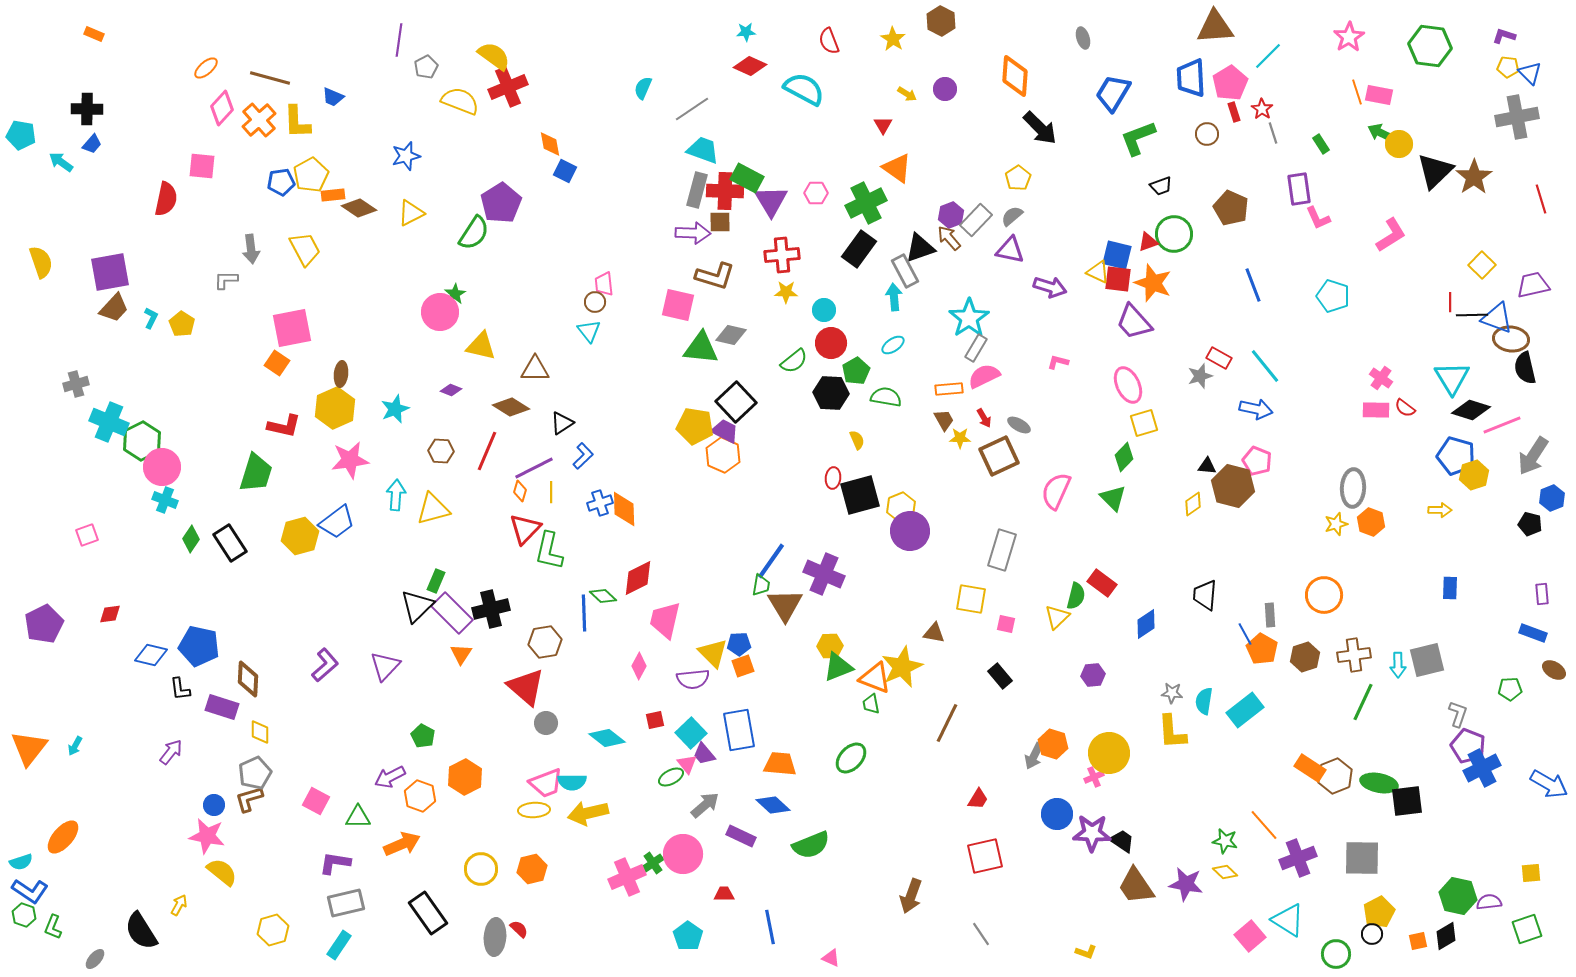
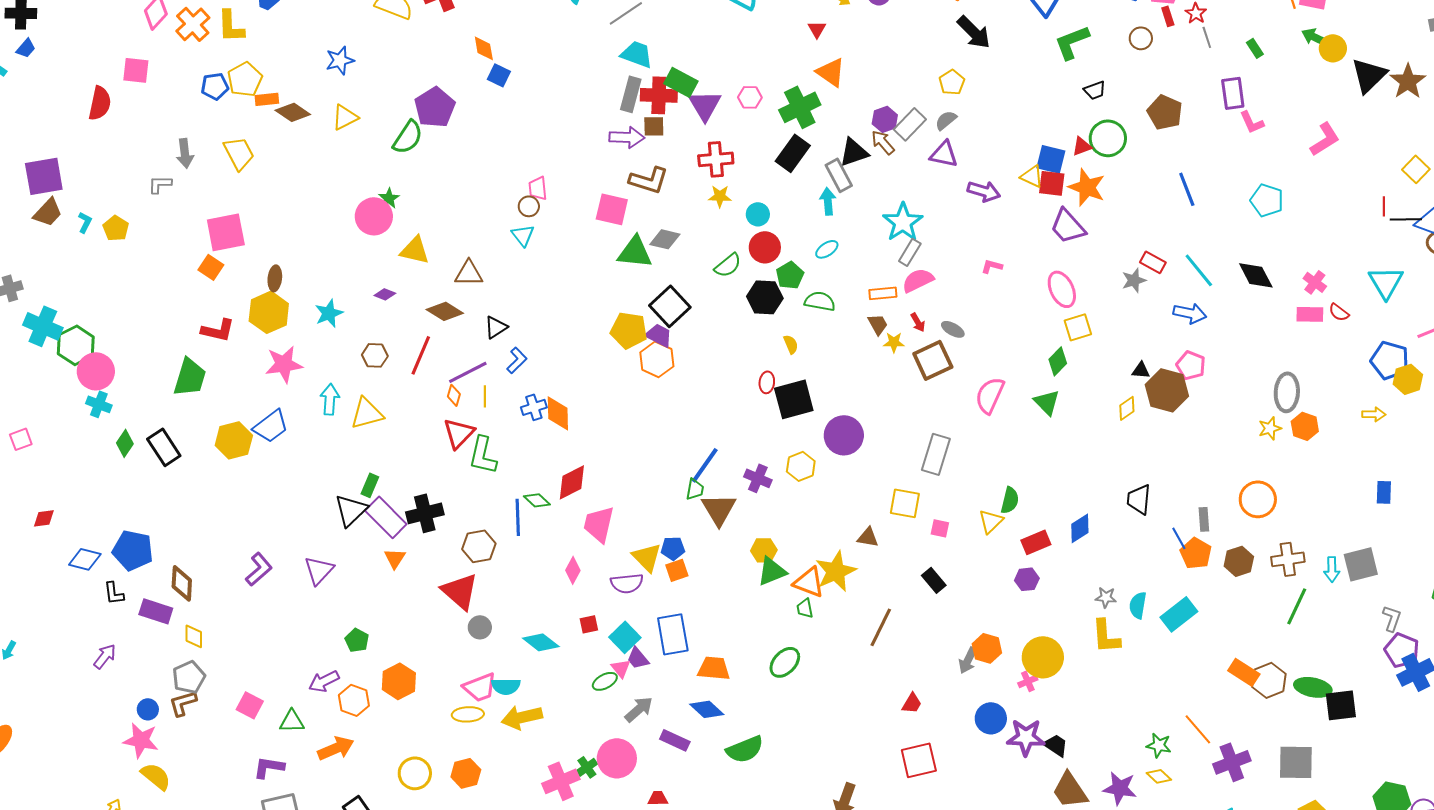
black diamond: (1471, 410) -> (1256, 275), moved, turned 45
yellow hexagon: (901, 507) -> (801, 466), moved
purple cross: (824, 574) -> (758, 478), size x0.7
red rectangle: (1102, 583) -> (1036, 542), moved, turned -60

